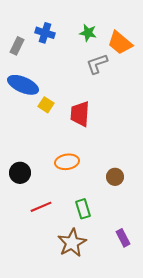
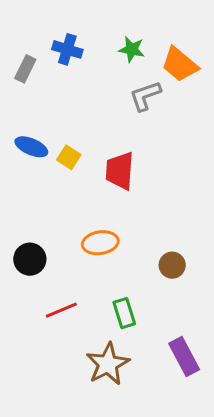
blue ellipse: (23, 85) -> (31, 147), moved, size x0.7
purple rectangle: (123, 238) -> (184, 357), size x1.4

